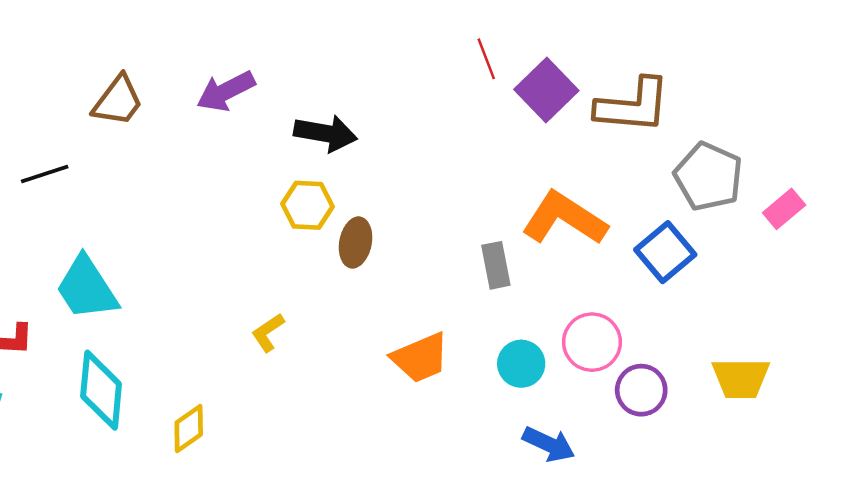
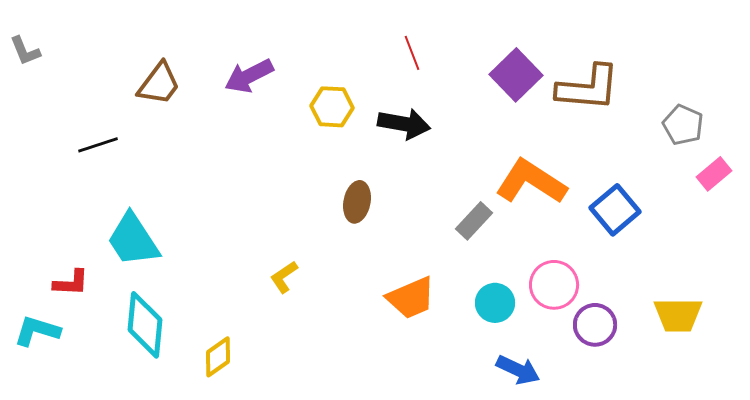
red line: (486, 59) -> (412, 53), moved
black arrow: (326, 133) -> (404, 124), moved
gray pentagon: (708, 176) -> (683, 125), moved, size x0.7
yellow hexagon: (308, 205) -> (332, 107), moved
gray rectangle: (496, 265) -> (474, 221), turned 54

